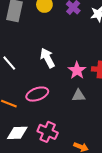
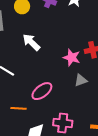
white arrow: (47, 58) -> (31, 42), moved

